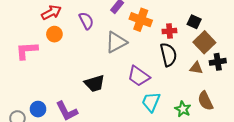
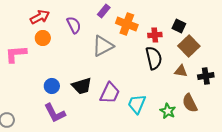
black cross: (218, 62) -> (206, 76), moved
purple trapezoid: (139, 76) -> (110, 93), moved, turned -100
blue circle: (38, 109) -> (52, 86), moved

